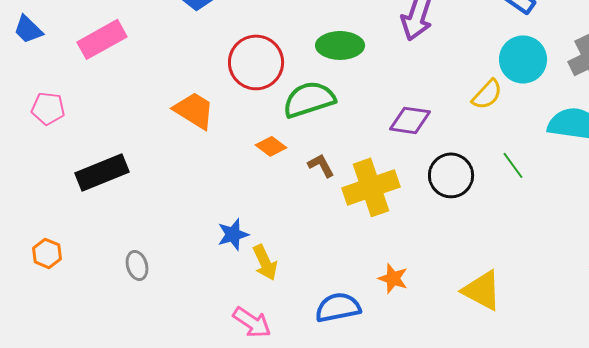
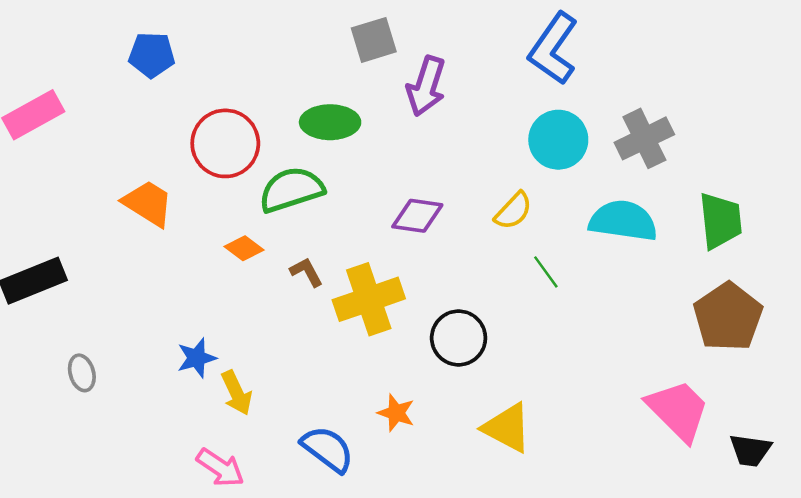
yellow semicircle: (487, 94) -> (513, 211), moved
black circle: (451, 175) -> (459, 338), moved
gray ellipse: (137, 265) -> (82, 373), moved
blue semicircle: (338, 307) -> (328, 449), turned 48

